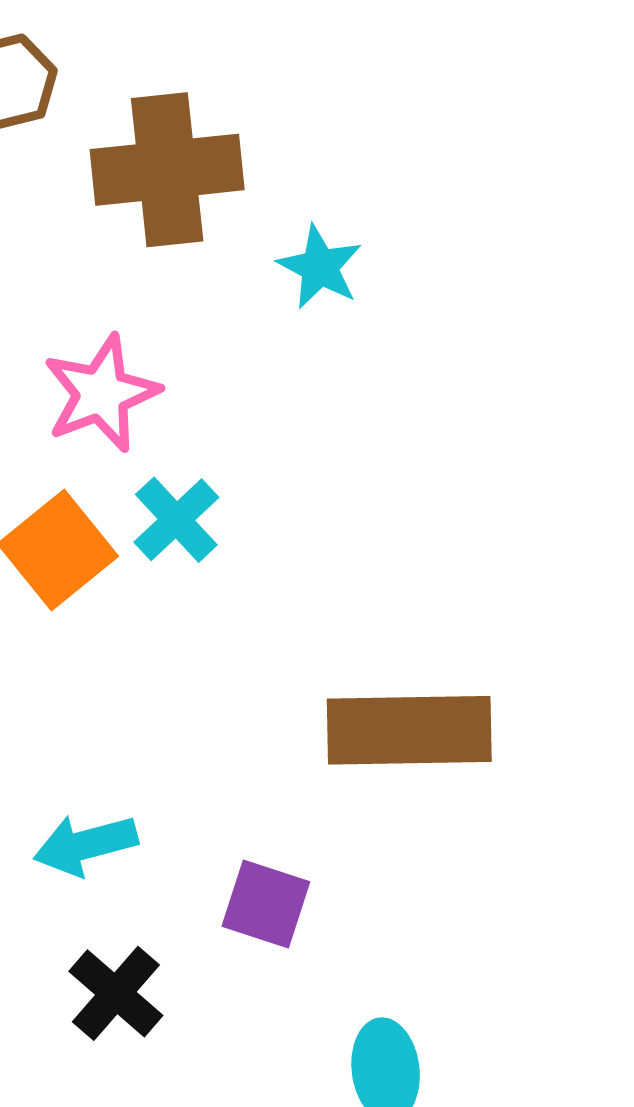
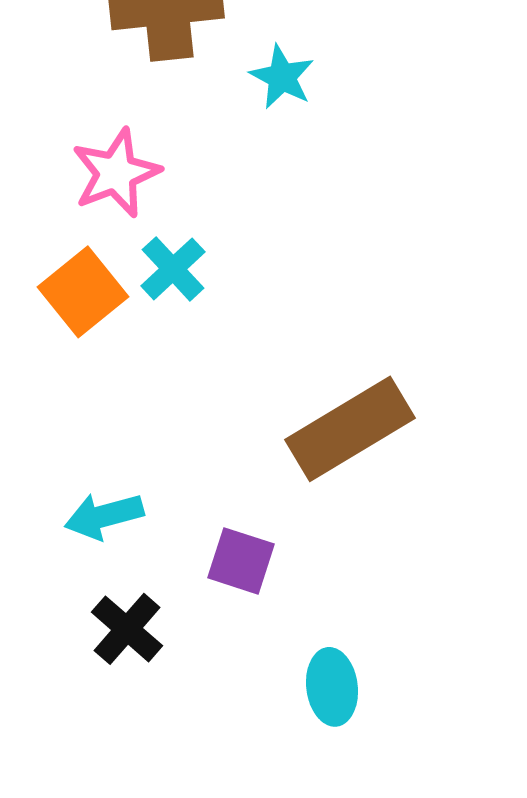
brown rectangle: (409, 730) -> (350, 429), turned -30

